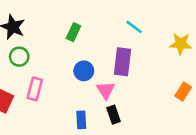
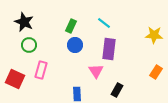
cyan line: (134, 27) -> (104, 23), moved
blue circle: (84, 71) -> (75, 45), moved
black rectangle: (113, 115) -> (117, 90), moved, turned 48

